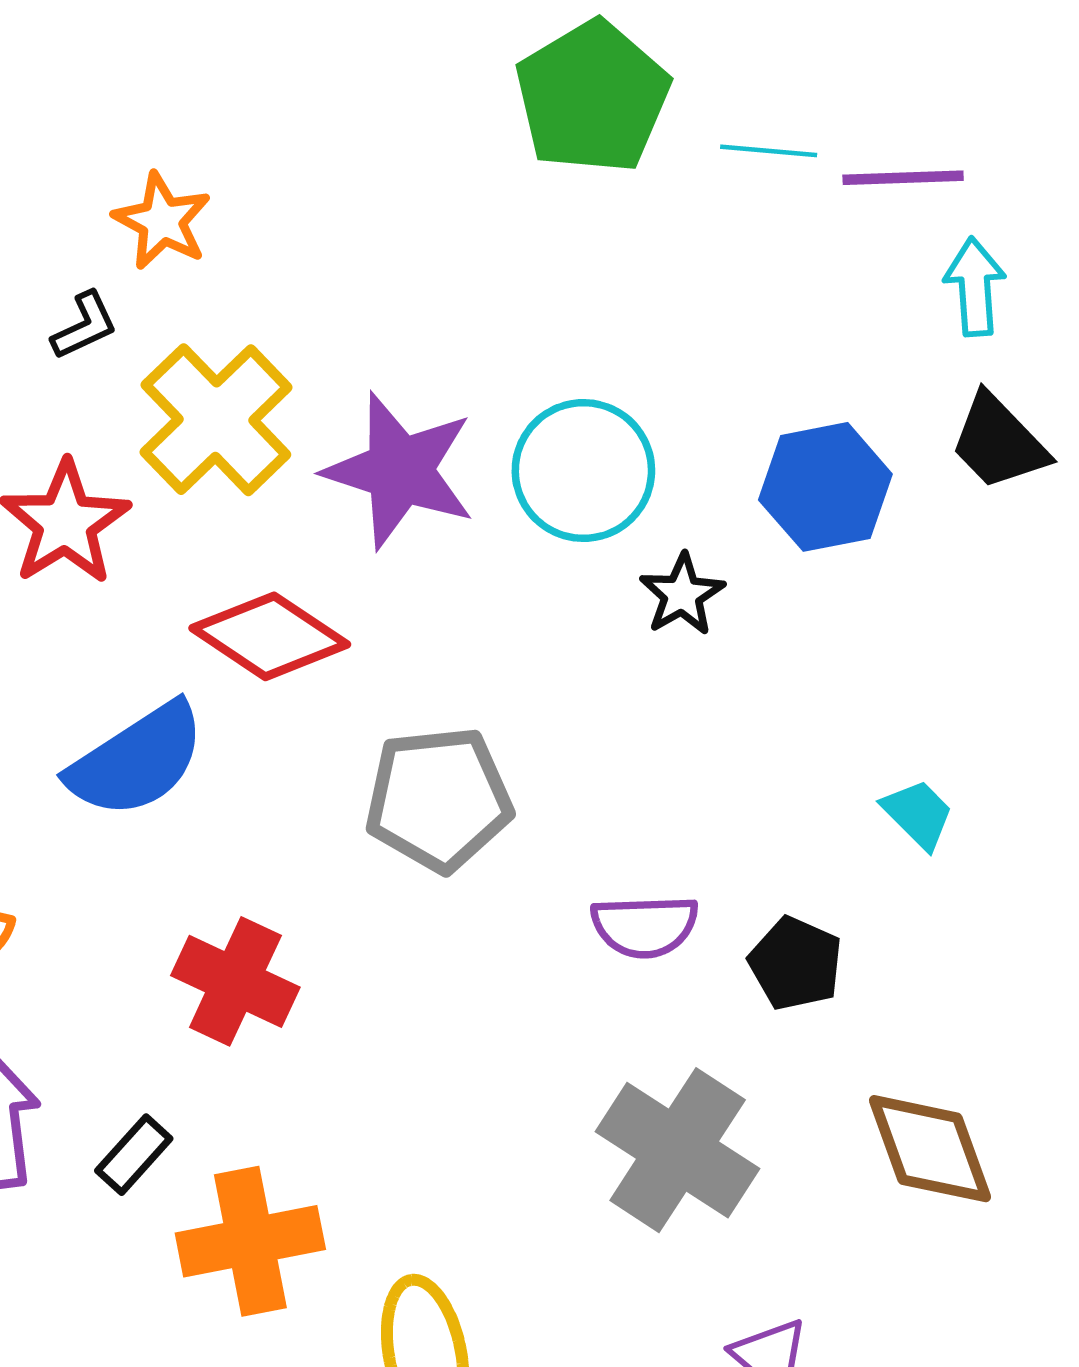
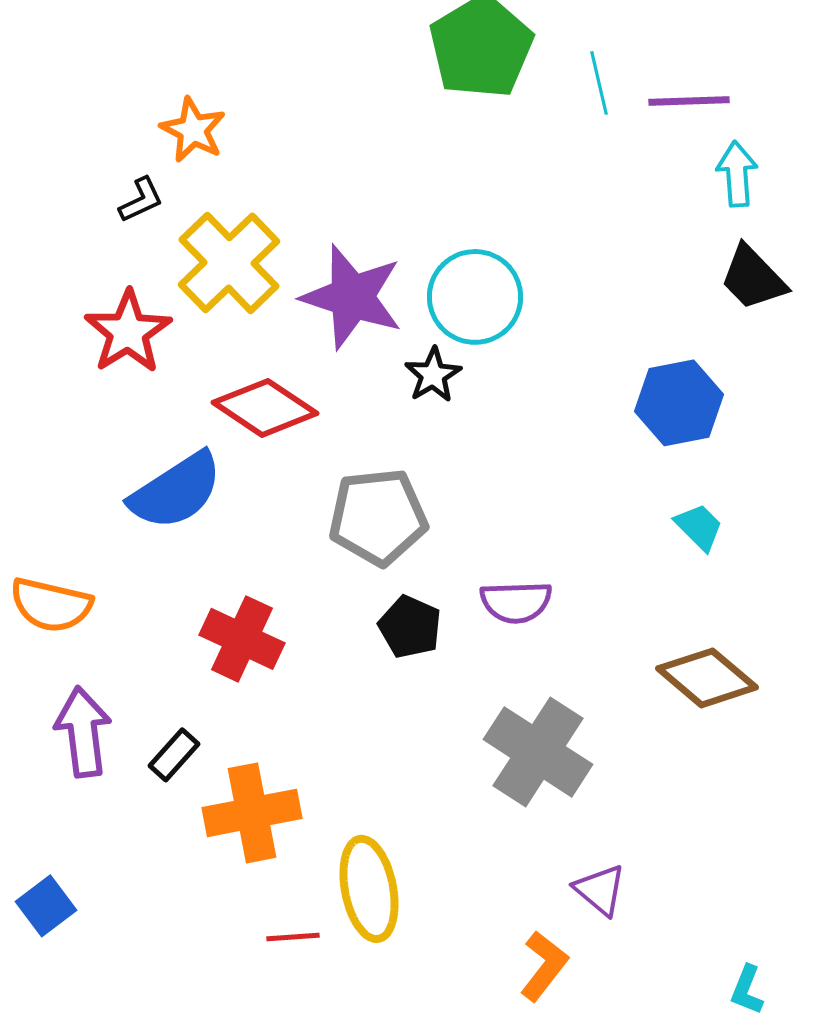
cyan line: (769, 151) -> (599, 83), turned 72
blue hexagon: (825, 487) -> (679, 403), moved
black star: (682, 594) -> (433, 375), moved
black pentagon: (796, 963) -> (410, 627), moved
brown diamond: (930, 1149) -> (707, 678), moved, turned -30

